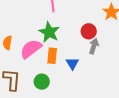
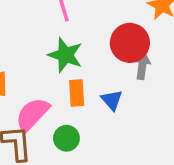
red circle: (89, 31) -> (130, 43), size x1.5
pink semicircle: (31, 49) -> (32, 114), moved

